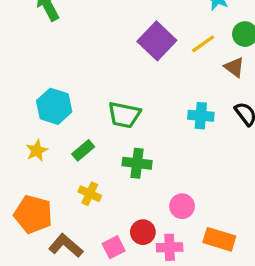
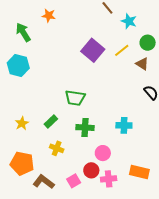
cyan hexagon: (54, 106) -> (18, 65), moved
cyan cross: (201, 116) -> (124, 125), moved
pink circle: (182, 206) -> (103, 153), moved

